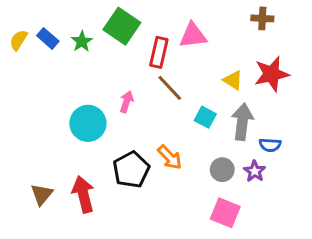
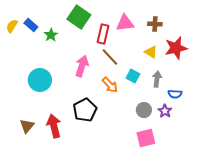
brown cross: (262, 18) -> (155, 24), moved
green star: (82, 42) -> (51, 35), moved
pink arrow: (127, 102) -> (82, 66), size x1.5
gray arrow: (242, 122) -> (157, 79), size x0.7
cyan circle: (88, 123) -> (40, 80), moved
orange arrow: (170, 157) -> (110, 85), moved
pink square: (225, 213) -> (146, 138), turned -36

